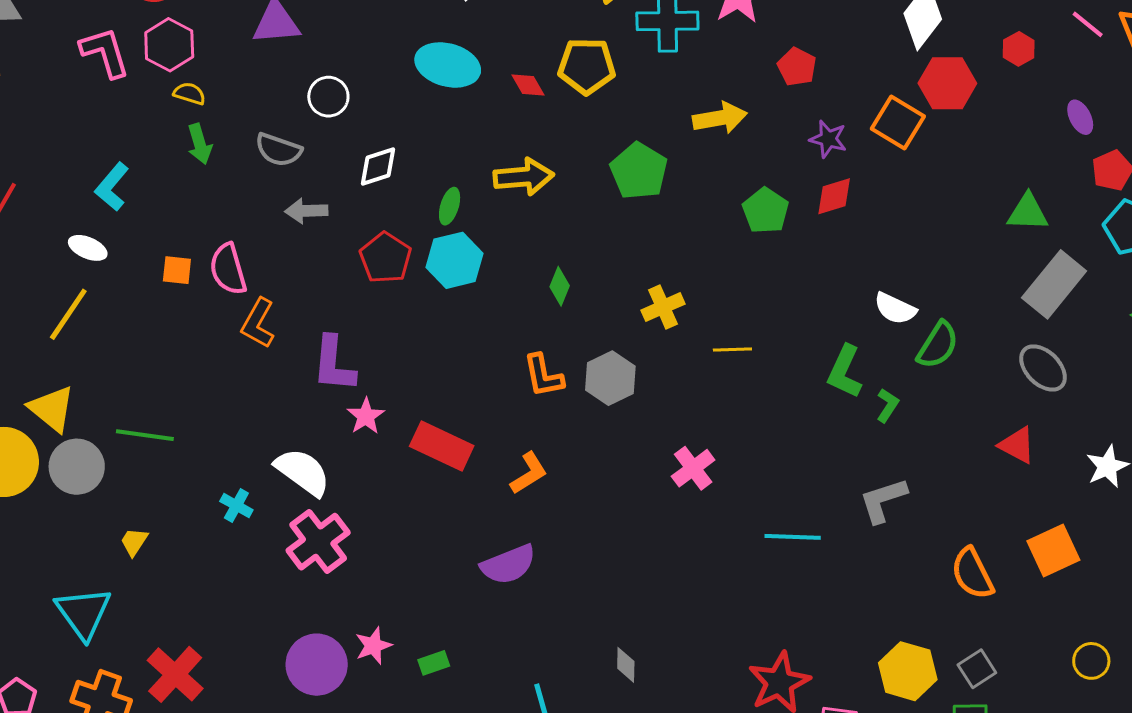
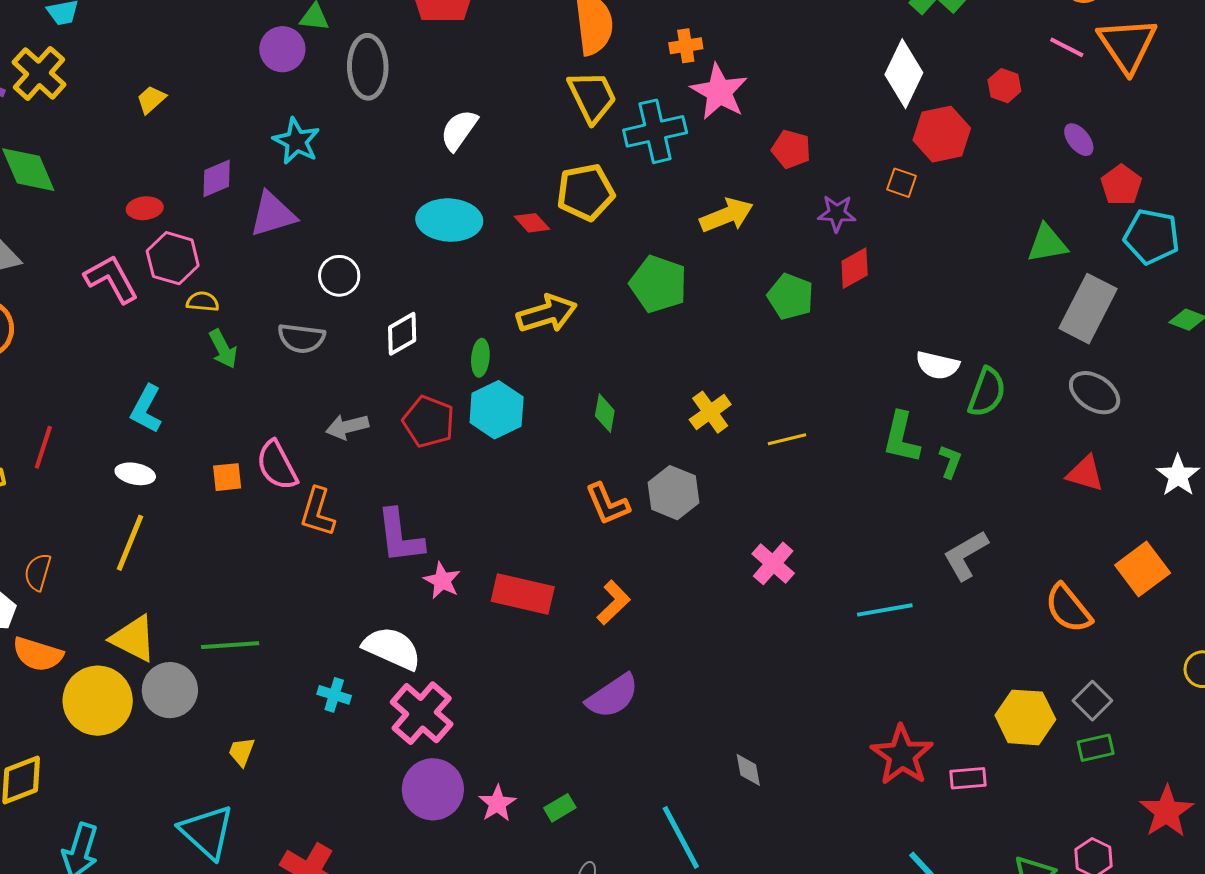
orange square: (898, 123) -> (902, 183), size x0.6
gray arrow: (306, 211) -> (347, 427), moved
purple circle: (317, 665) -> (433, 789), moved

